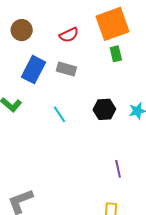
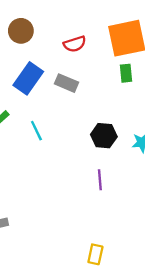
cyan line: (59, 114) -> (36, 131), moved
purple line: (118, 169) -> (100, 180), moved

